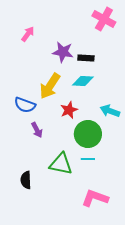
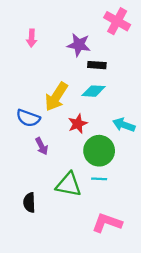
pink arrow: (28, 34) -> (32, 38), turned 147
purple star: (63, 52) -> (79, 45), moved

